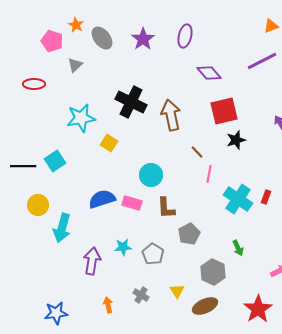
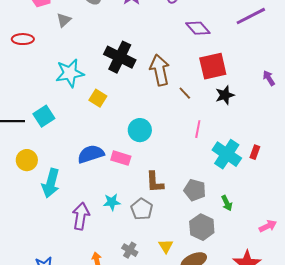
brown line: (197, 152) -> (185, 93), moved
brown L-shape: (166, 208) -> (155, 182), moved
gray pentagon: (189, 234) -> (195, 190), moved, turned -30

